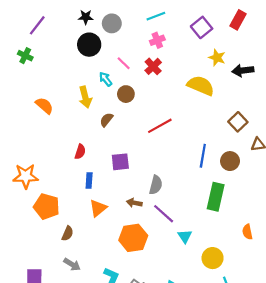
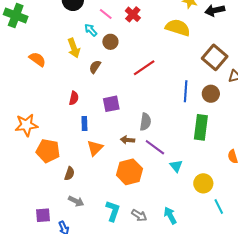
green cross: (25, 56) -> (16, 16), size x1.6
brown square: (238, 122) -> (215, 57), size x1.4

